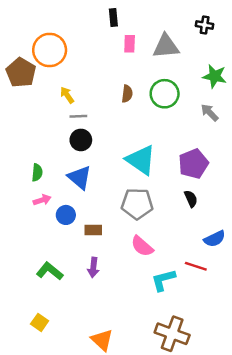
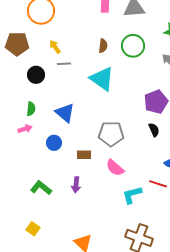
brown pentagon: (21, 72) -> (17, 44), moved, turned -30
black circle: (81, 140) -> (36, 75), moved
cyan triangle: (141, 160) -> (102, 79), moved
pink arrow: (42, 200) -> (25, 129), moved
brown rectangle: (93, 230) -> (84, 155), moved

